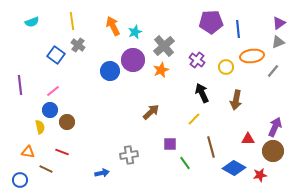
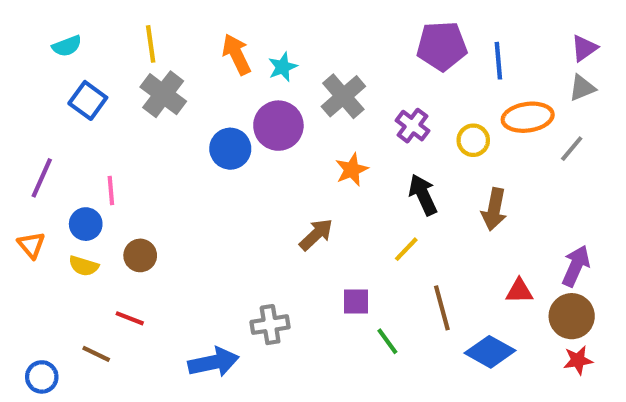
gray cross: (78, 45) -> (163, 94), size x1.5
blue square: (56, 55) -> (88, 100), moved
orange star: (161, 70) -> (352, 170), moved
purple line: (20, 85) -> (42, 178), turned 30
pink line: (53, 91) -> (111, 191), turned -56
blue circle: (50, 110) -> (86, 224), moved
yellow semicircle: (40, 127) -> (84, 266), turned 120
orange triangle: (28, 152) -> (31, 245), moved, turned 40
blue arrow: (102, 173) -> (214, 362), size x1.6
red star: (260, 175) -> (578, 360), moved

